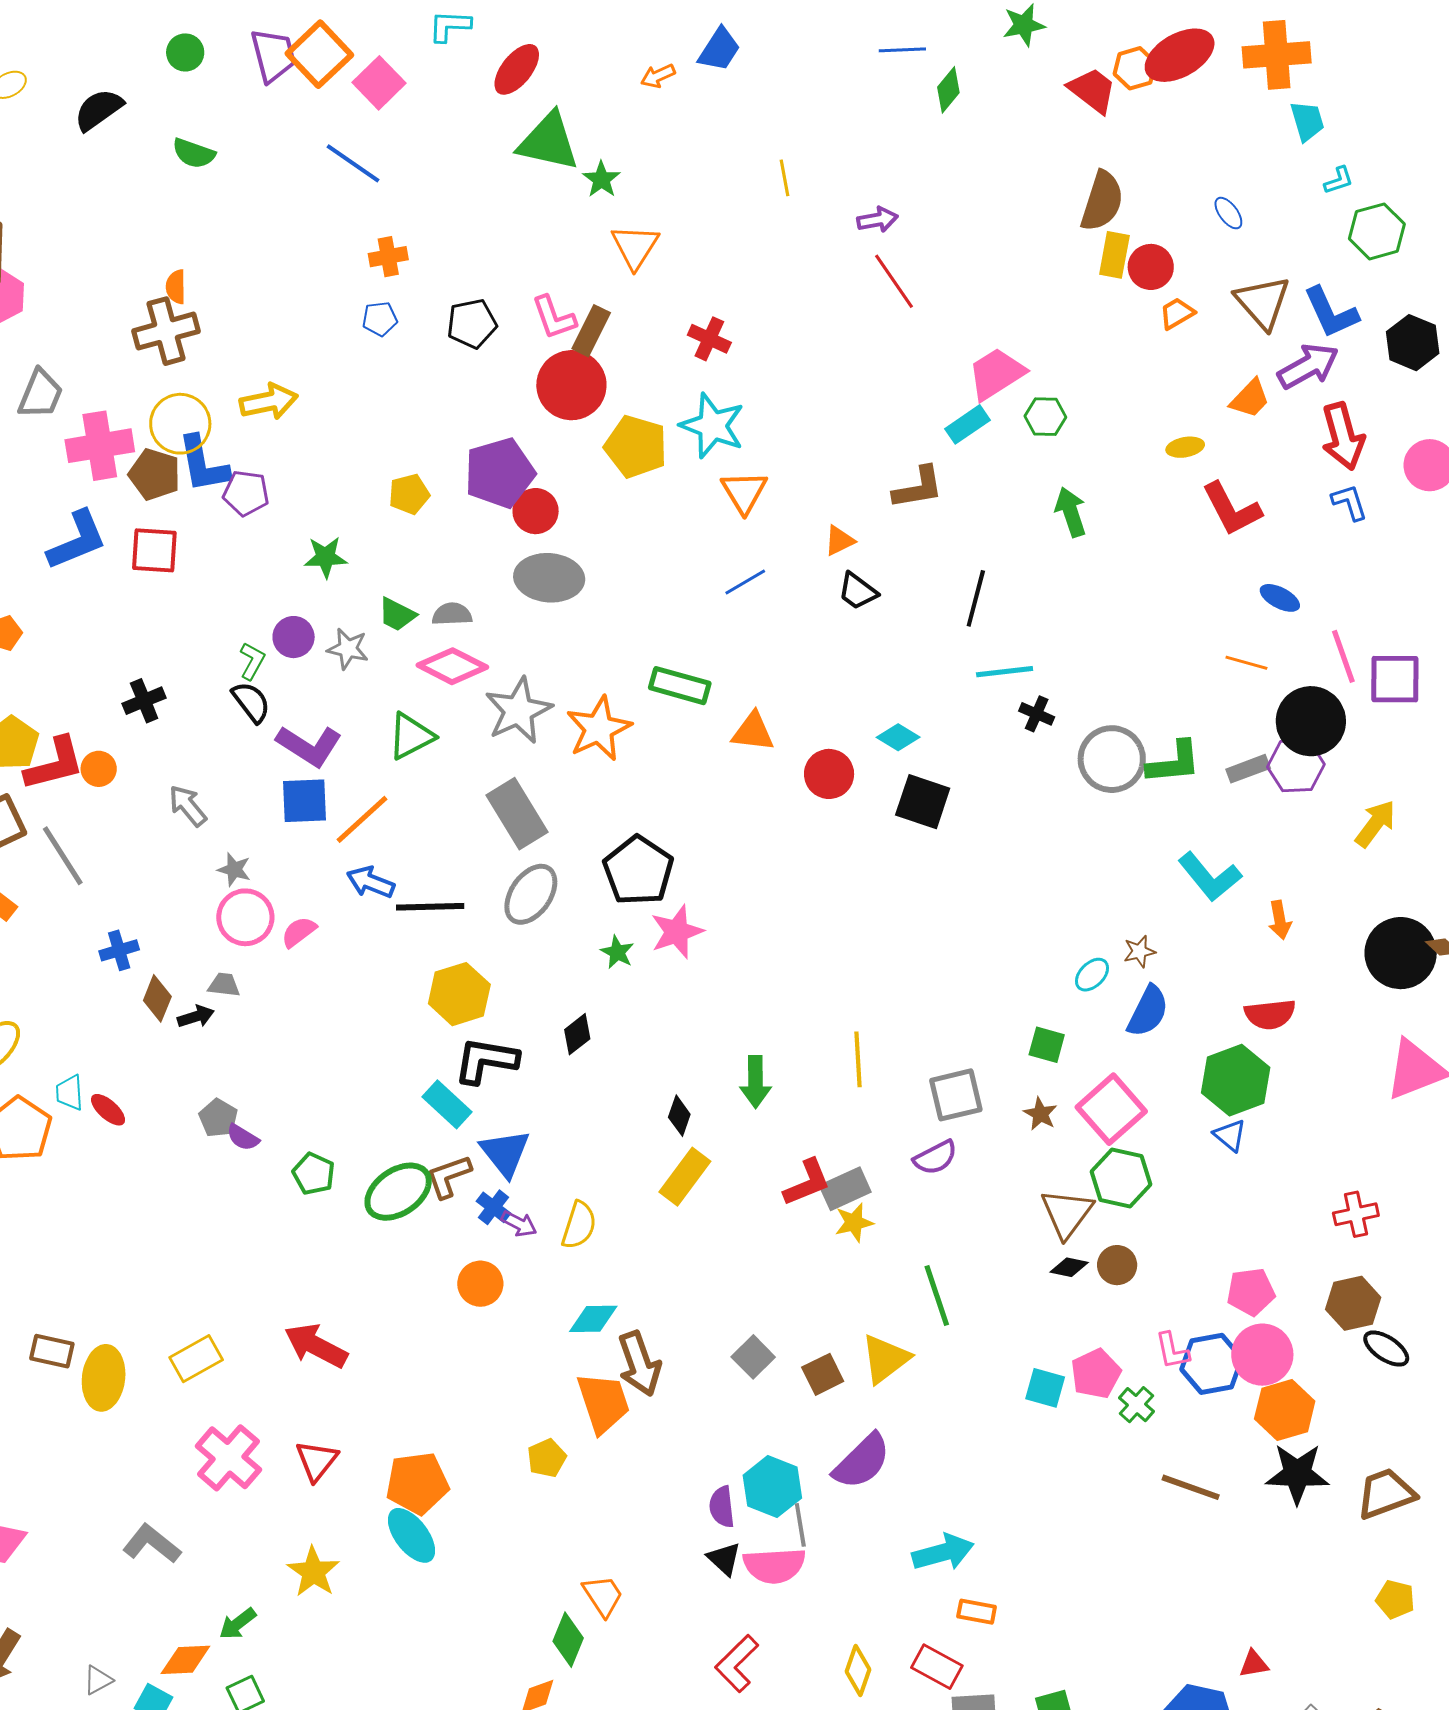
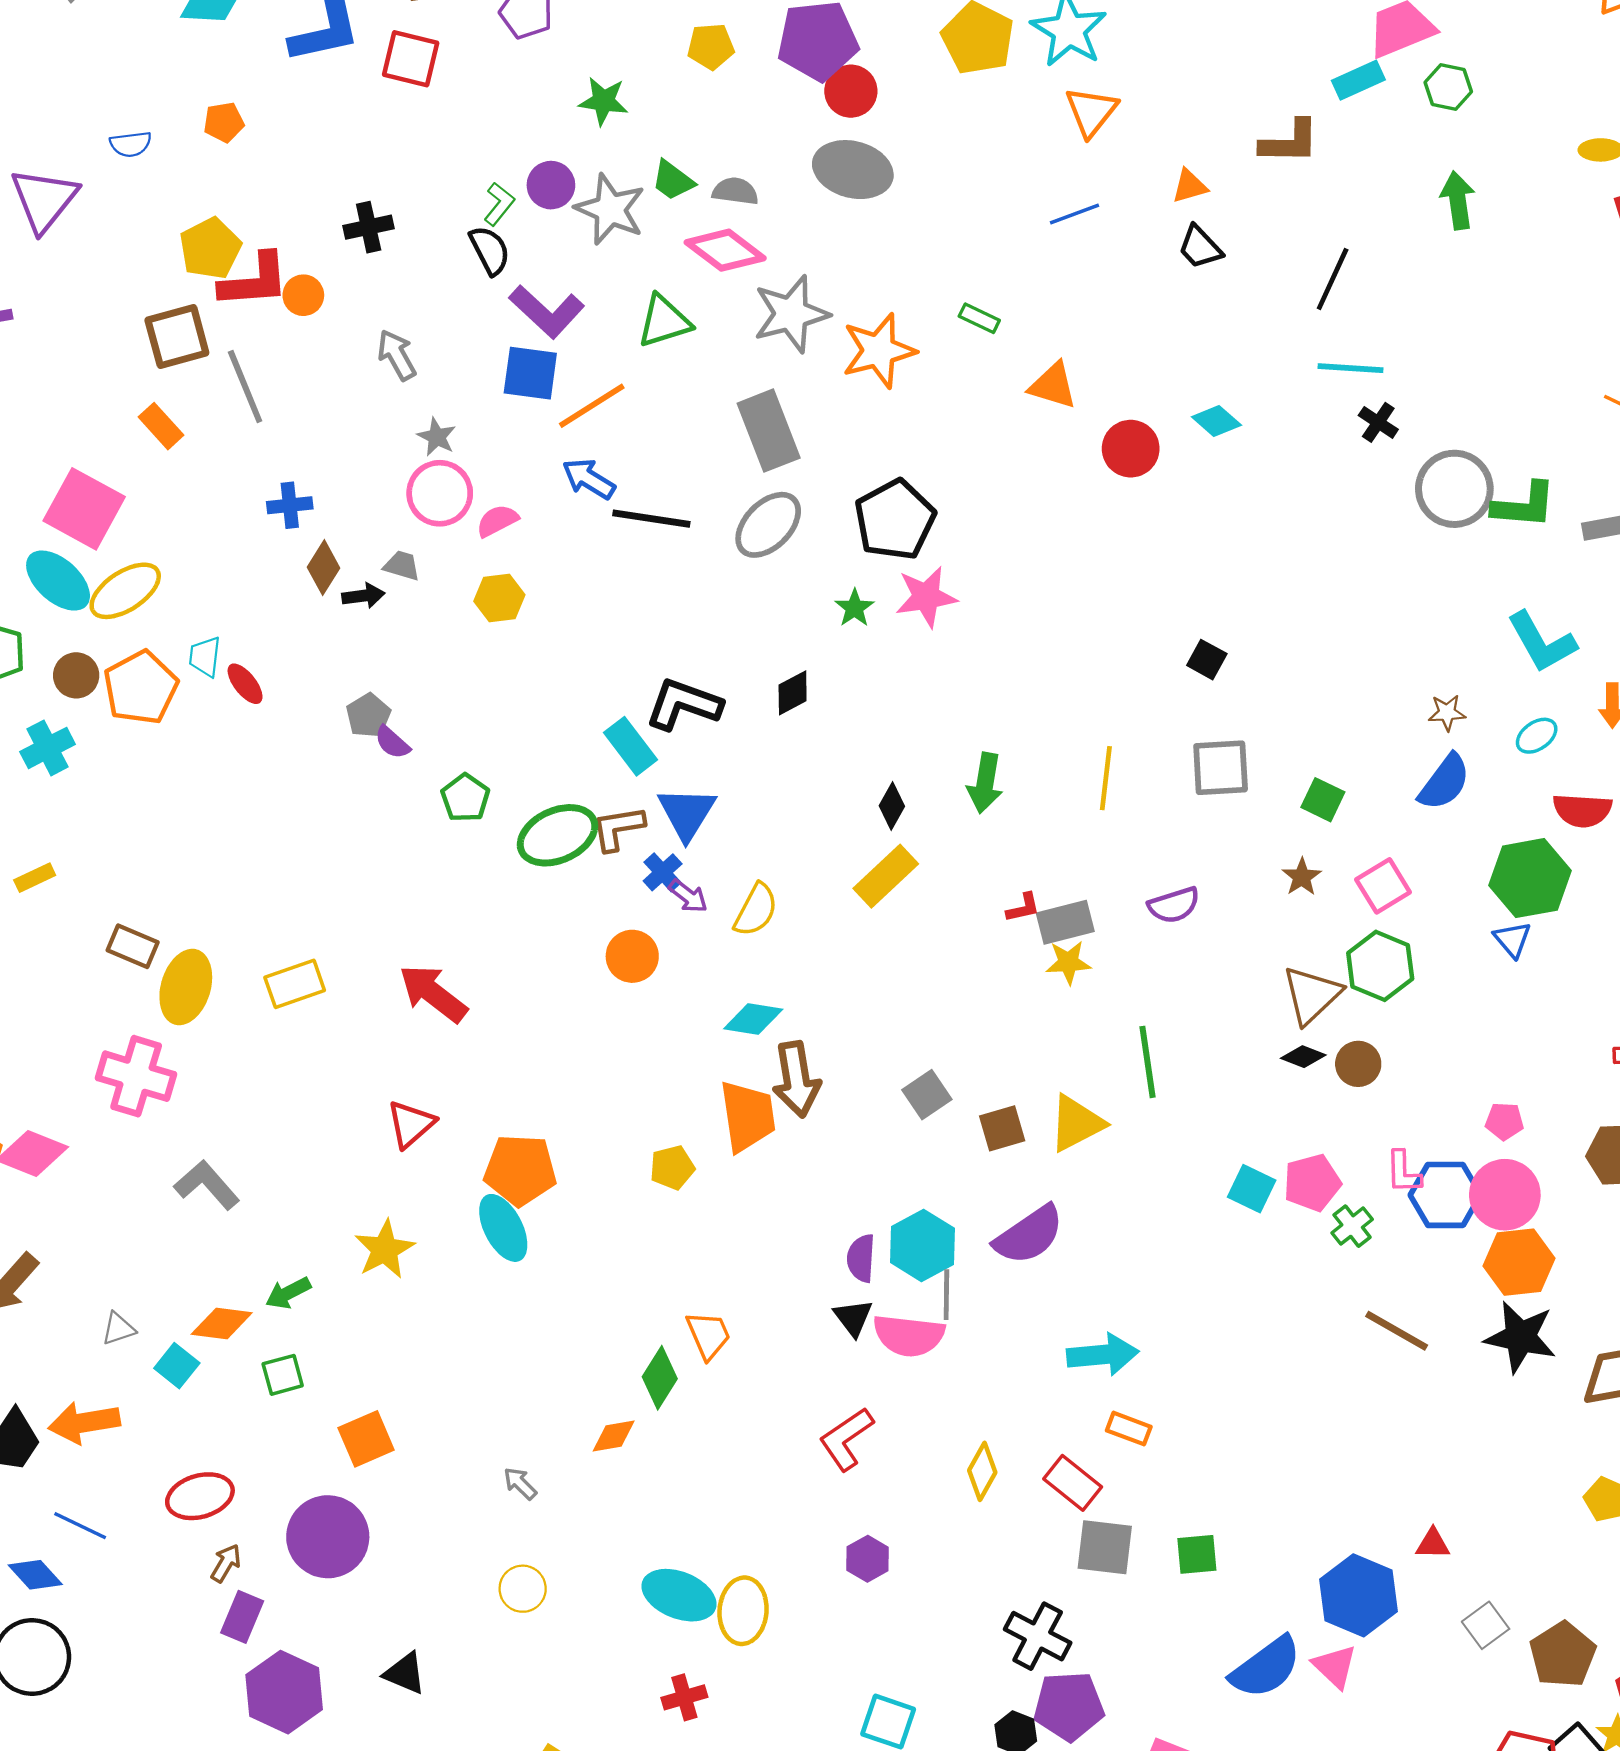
gray star: (348, 649) -> (610, 209), size x1.5
green rectangle: (680, 686) -> (979, 318), size x0.6
black square: (923, 802) -> (1207, 660), moved, size x0.6
cyan ellipse: (1092, 975) -> (1537, 736), moved
yellow hexagon: (459, 994) -> (499, 598), moved, size x0.7
gray square: (956, 1095) -> (1221, 768), moved
pink square: (1111, 1109) -> (1383, 886), size x0.7
red L-shape: (807, 1183) -> (1023, 908), size x0.6
pink pentagon: (1251, 1292) -> (1504, 1121), size x0.7
pink cross: (229, 1458) -> (136, 1076), moved, turned -34

